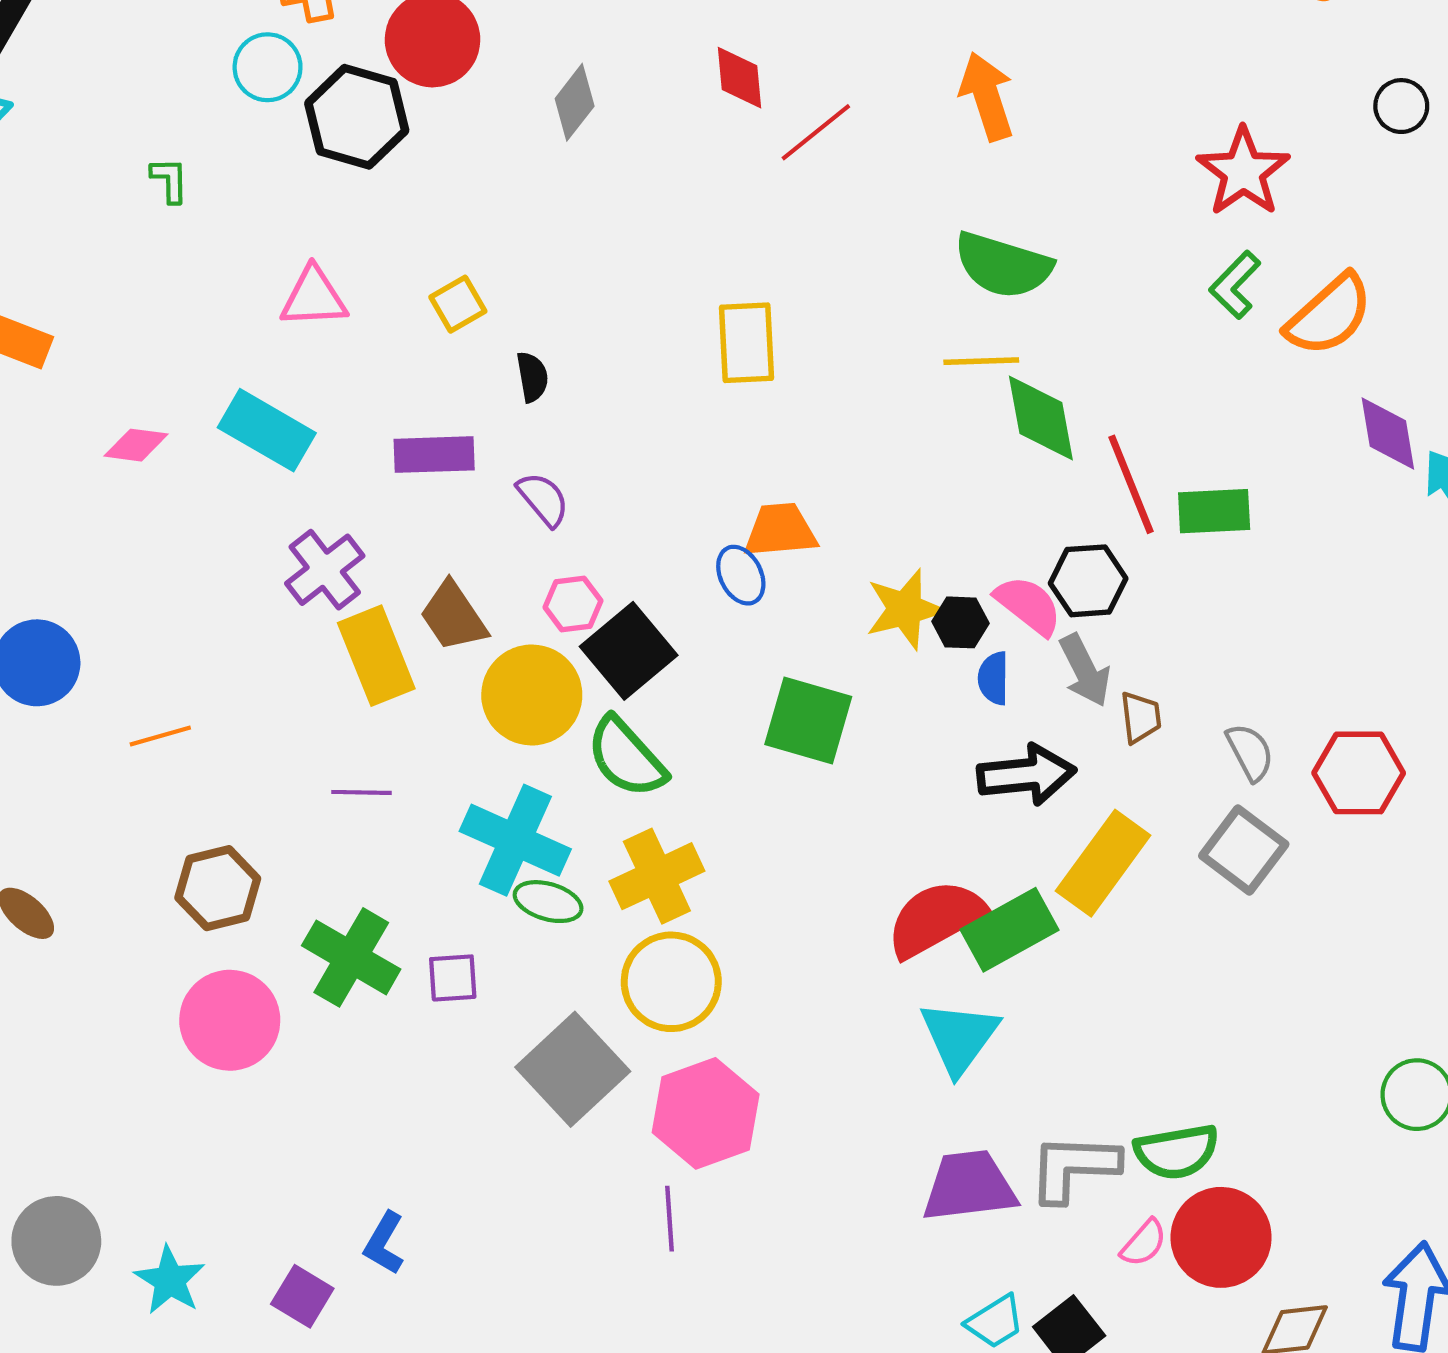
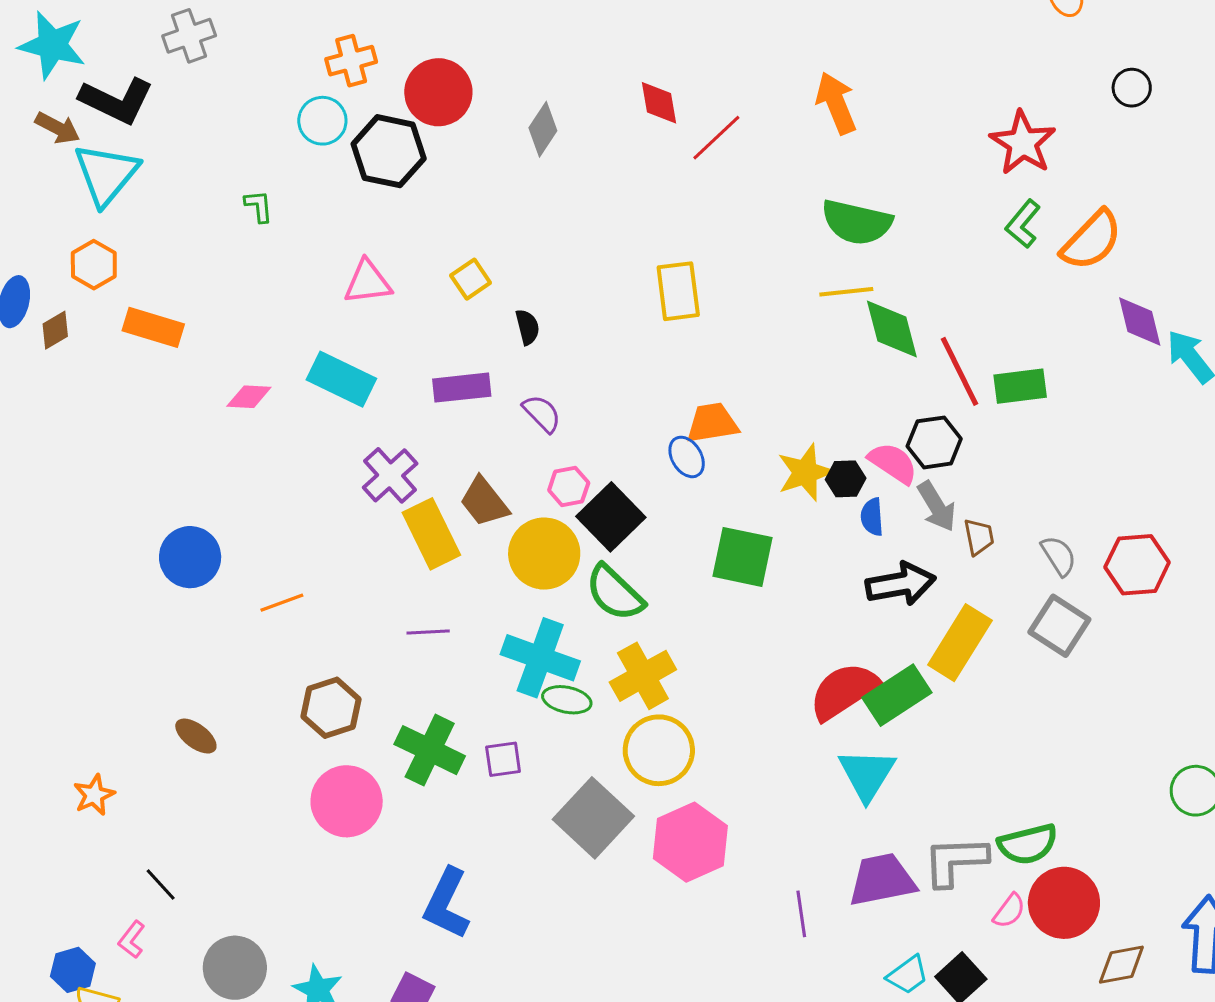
purple line: (670, 1219) -> (801, 914), moved
blue L-shape: (384, 1243) -> (447, 904), moved, size x1.6

